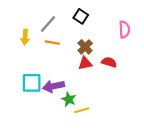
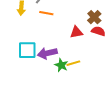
brown cross: (85, 47) -> (94, 17), moved
yellow line: (82, 110) -> (73, 63), moved

